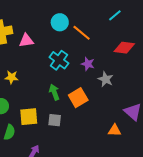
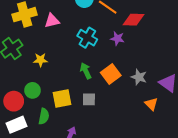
red diamond: (124, 48) -> (133, 20), moved
gray star: (106, 79) -> (139, 77), moved
orange triangle: (114, 130) -> (151, 104), turned 48

